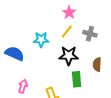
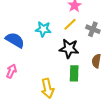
pink arrow: (23, 86) -> (11, 71), moved

